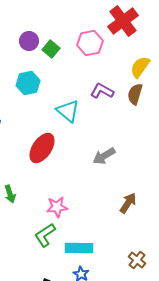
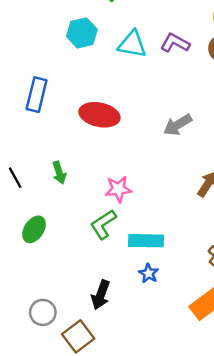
cyan triangle: (68, 111) -> (132, 44), moved, turned -30
red ellipse: (42, 148) -> (99, 115), turned 68

